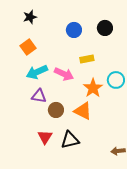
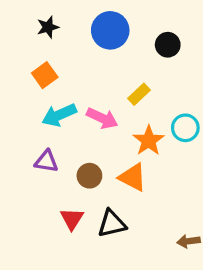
blue circle: (74, 30) -> (110, 30), moved, size x1.5
yellow rectangle: (87, 59) -> (139, 94), turned -32
purple triangle: (39, 96) -> (46, 161), moved

